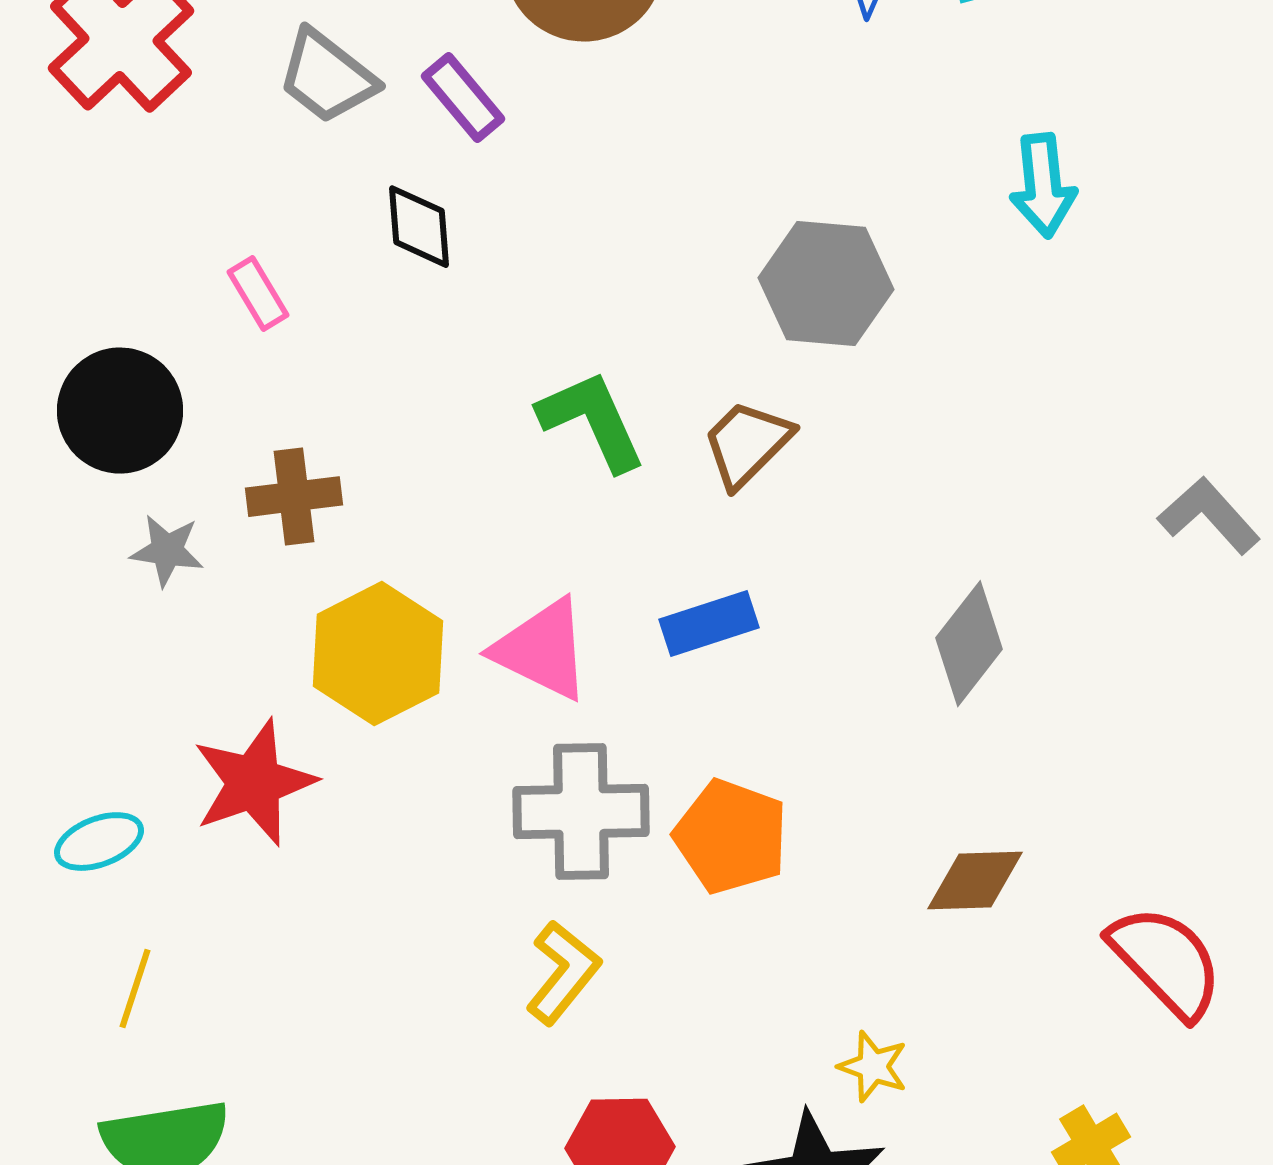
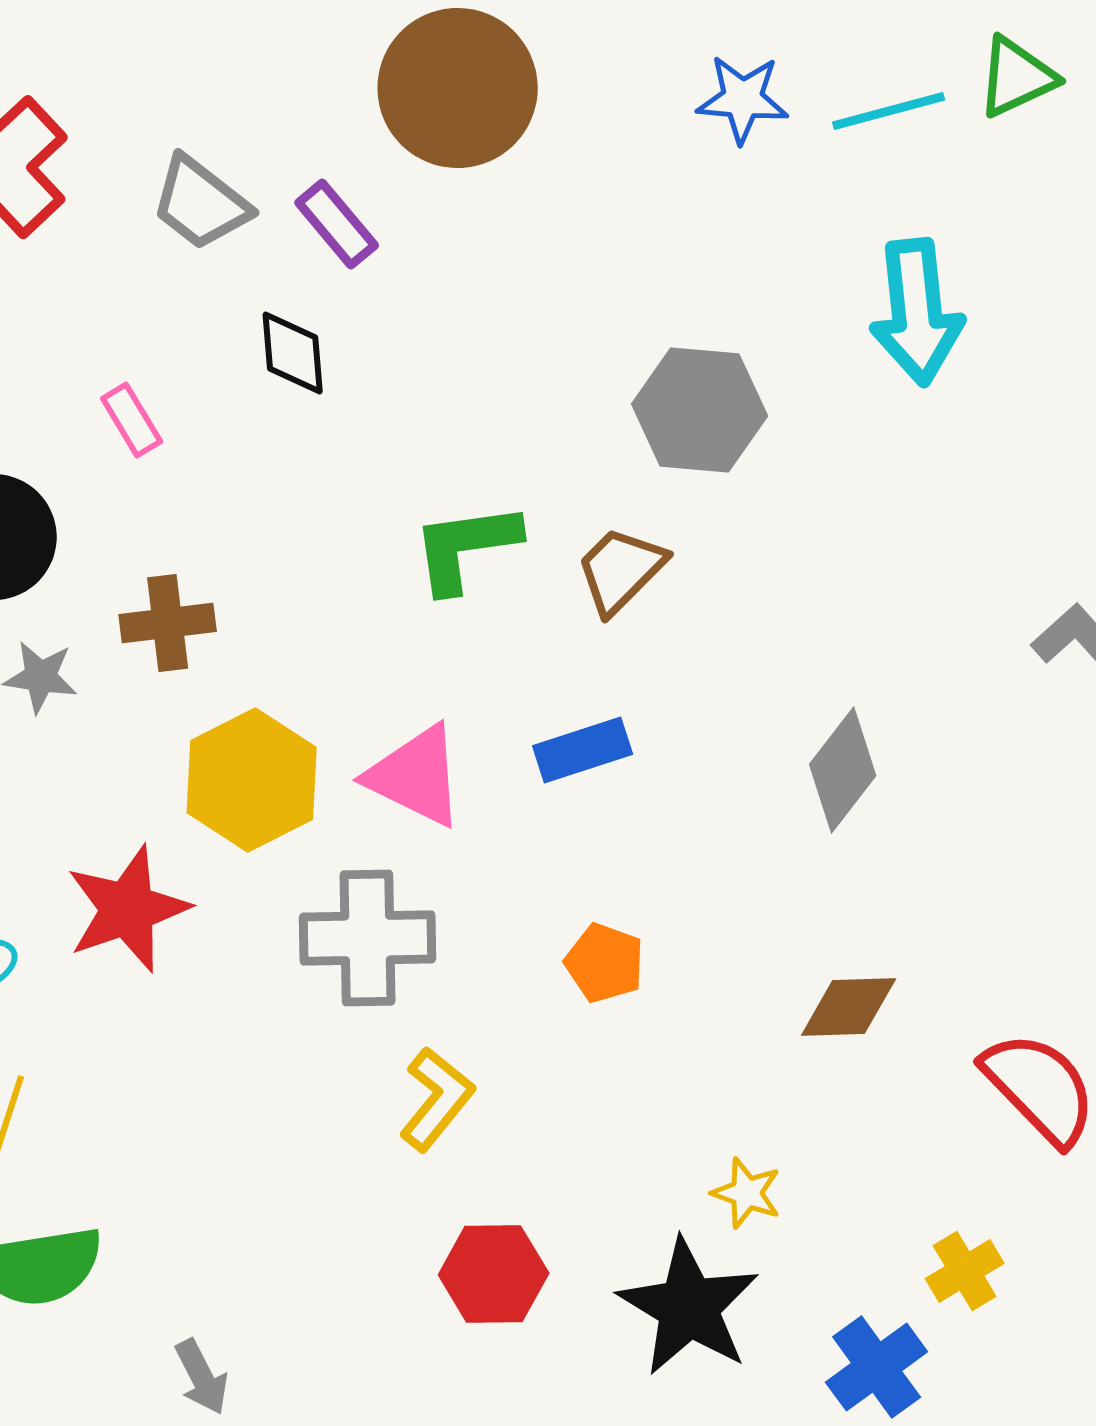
cyan arrow: (1043, 186) -> (917, 312), size x1.4
green L-shape: (592, 421) -> (466, 547), turned -74
gray cross: (581, 812) -> (368, 938), moved
orange pentagon: (731, 837) -> (605, 963), size x0.7

